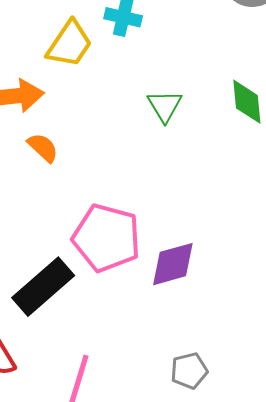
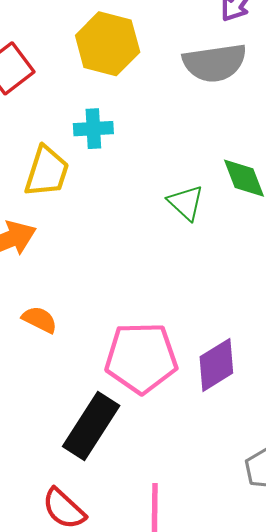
green triangle: (165, 106) -> (186, 203), moved
orange semicircle: (43, 148) -> (40, 320), moved

